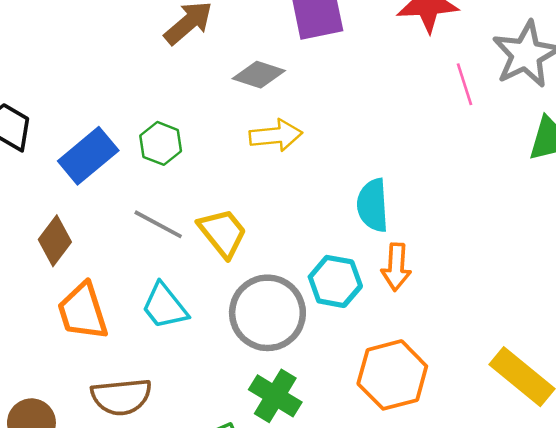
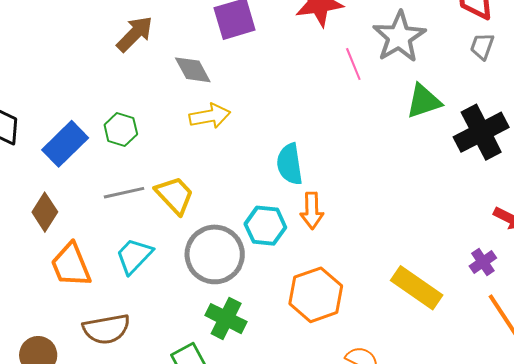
gray diamond: (259, 75) -> (193, 70), turned 48
gray line: (158, 224) -> (124, 193), turned -36
cyan trapezoid: (165, 306) -> (134, 256), turned 87

